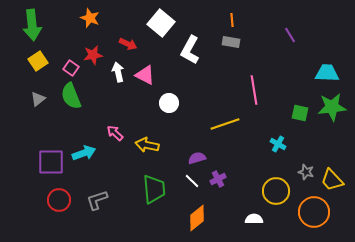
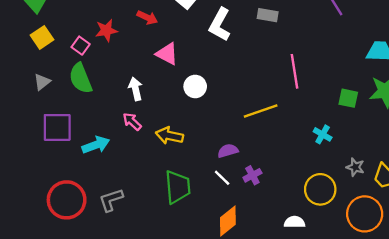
white arrow: (118, 72) -> (136, 89), moved
purple square: (51, 162) -> (57, 127), moved
red circle: (59, 200) -> (67, 200), size x1.4

